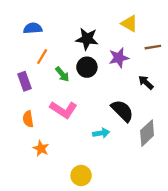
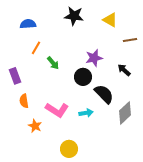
black star: (87, 39) -> (74, 16), moved
purple star: (119, 58) -> (94, 58), moved
black circle: (87, 67) -> (83, 77), moved
purple rectangle: (25, 81) -> (15, 76), moved
pink L-shape: (63, 110) -> (57, 110), moved

